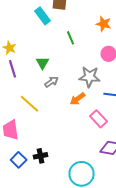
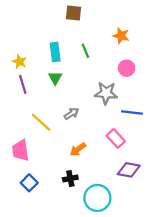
cyan rectangle: (42, 16) -> (55, 52), moved, turned 30
gray arrow: (52, 82) -> (71, 114), moved
orange arrow: (78, 99) -> (78, 149), moved
black cross: (40, 156) -> (70, 178), moved

